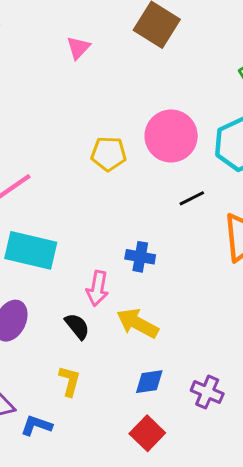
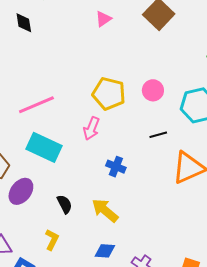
pink circle: (171, 136) -> (153, 90), size x0.6
yellow pentagon: (109, 154) -> (109, 94), size x1.4
pink arrow: (97, 288) -> (91, 128), moved

